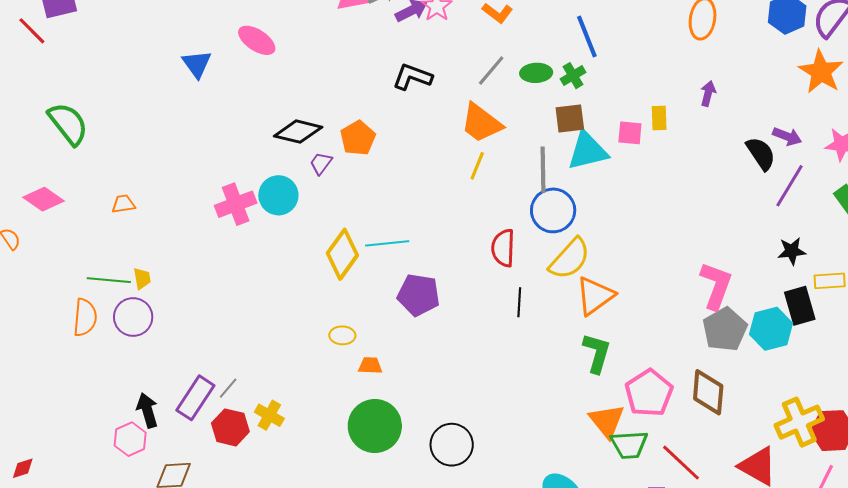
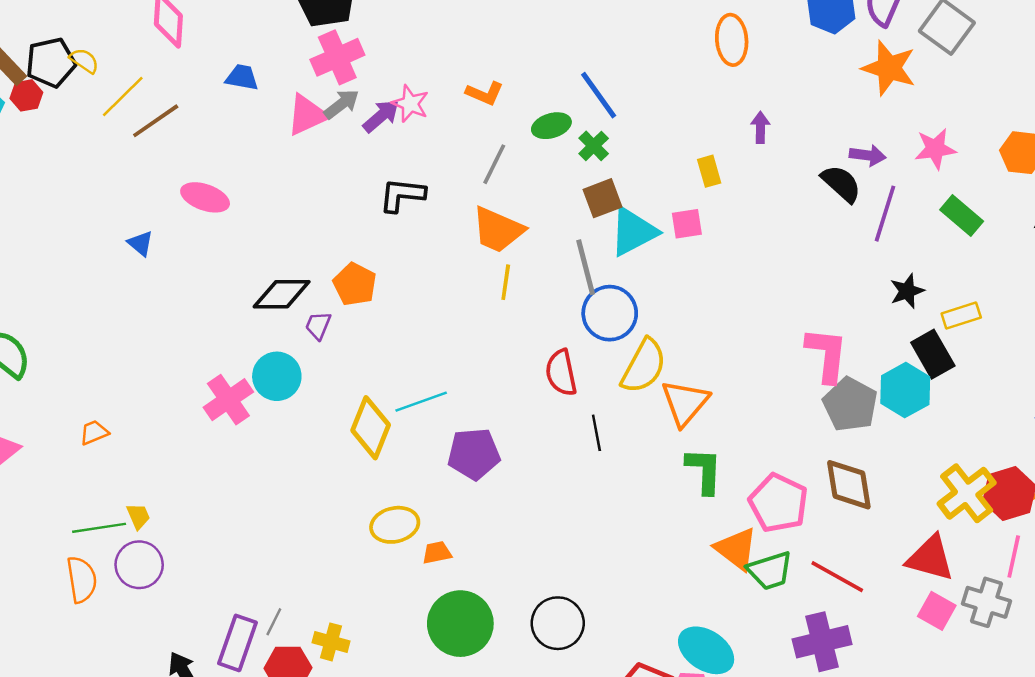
blue triangle: (197, 64) -> (140, 243), size x0.7
green ellipse: (536, 73) -> (551, 126), moved
pink square: (630, 133) -> (687, 224), moved
yellow ellipse: (342, 335) -> (395, 525), size x1.5

